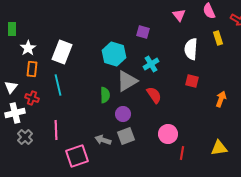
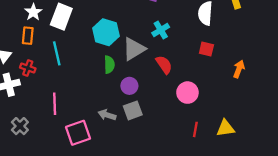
white star: (28, 48) -> (33, 12), moved
cyan hexagon: (114, 54) -> (106, 32), moved
pink circle: (168, 134) -> (187, 93), moved
gray cross: (25, 137) -> (20, 126), moved
yellow triangle: (219, 148) -> (225, 128), moved

